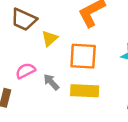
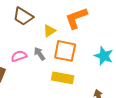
yellow triangle: (50, 38) -> (49, 31), moved
gray arrow: (51, 82) -> (39, 54), moved

